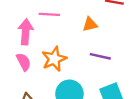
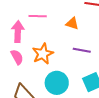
orange triangle: (90, 24) -> (72, 24), turned 32

